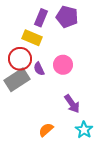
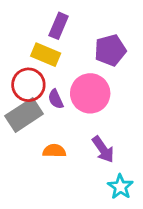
purple pentagon: (67, 17) -> (110, 50), moved, turned -30
pink circle: (63, 65) -> (90, 93), size x1.4
orange semicircle: (46, 130) -> (54, 151), moved, turned 42

